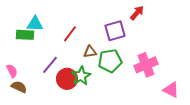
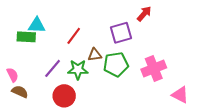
green star: (81, 76) -> (78, 70), moved, turned 30
red circle: (67, 79) -> (64, 96), moved

